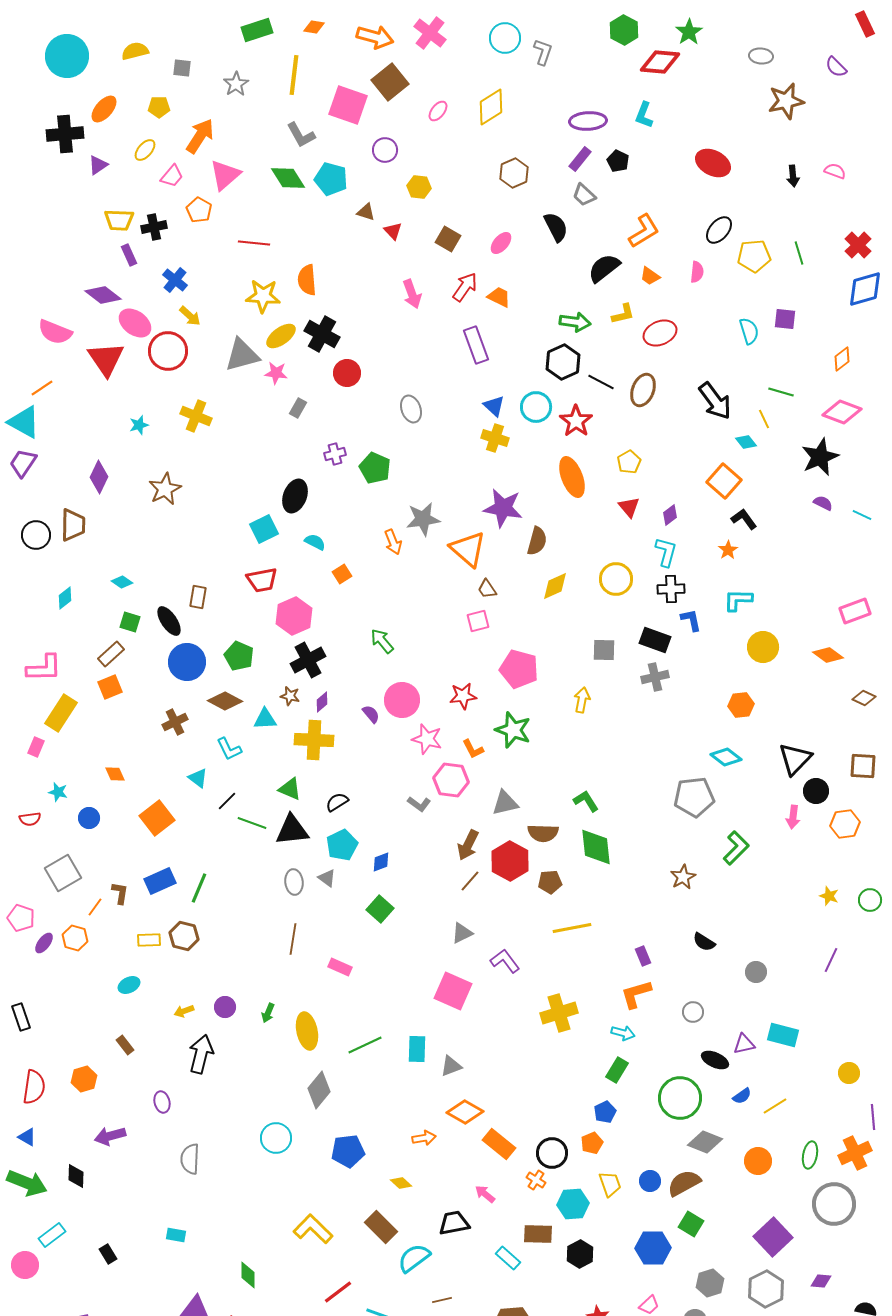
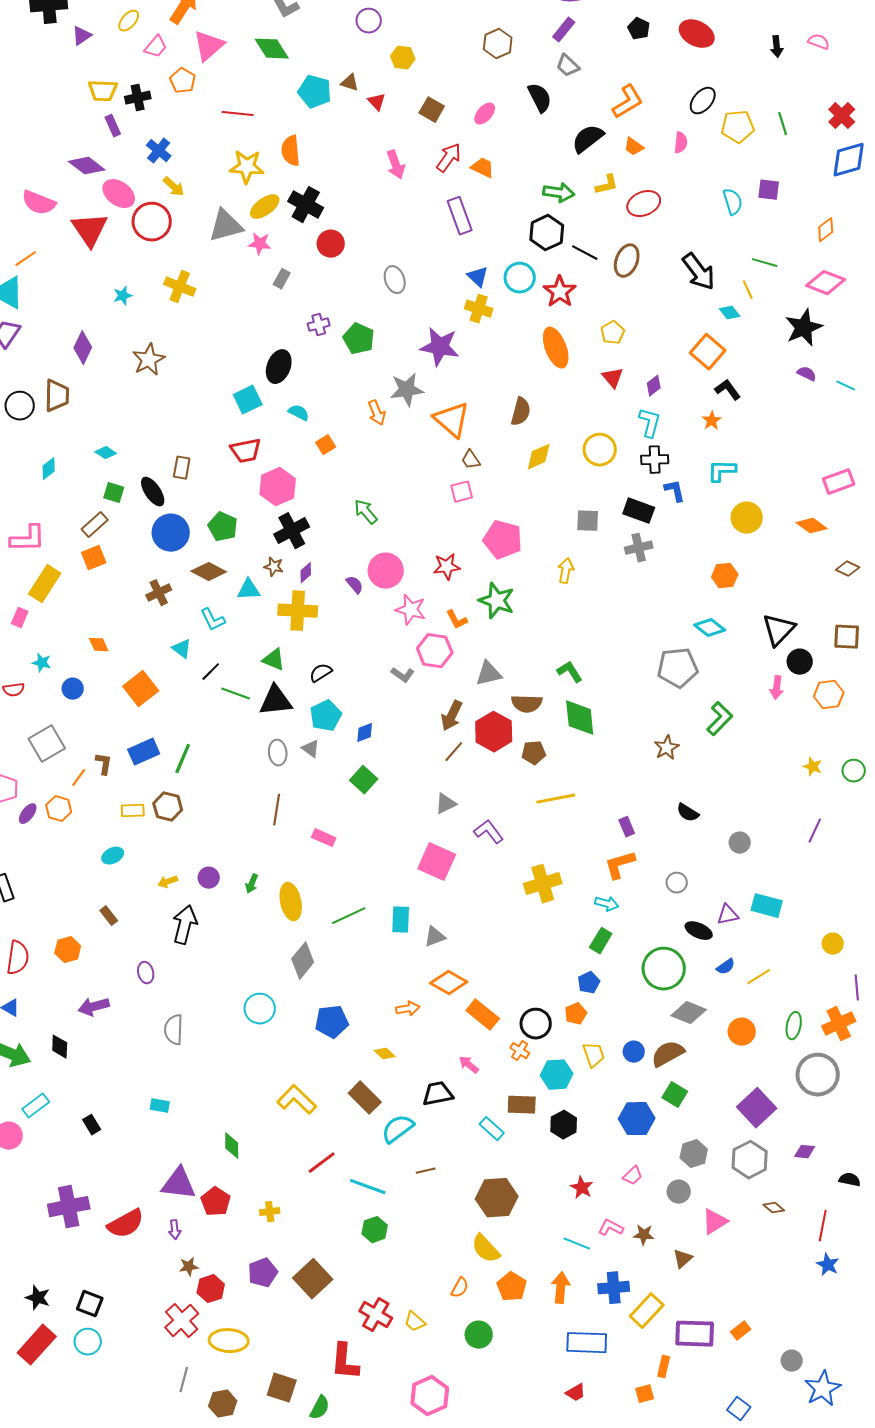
black pentagon: (618, 161) -> (639, 29), moved
cyan pentagon: (331, 179) -> (315, 92), moved
purple star: (503, 508) -> (440, 347), moved

